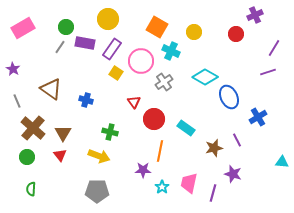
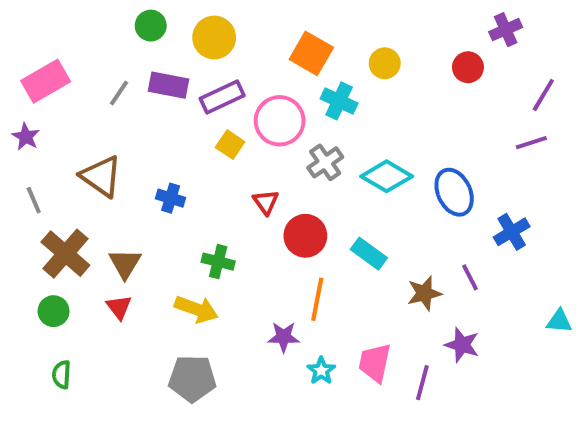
green circle: (66, 27) -> (151, 26), moved
pink rectangle: (23, 28) -> (46, 81), moved
purple rectangle: (112, 49) -> (222, 97), turned 30
cyan diamond: (205, 77) -> (387, 176), moved

